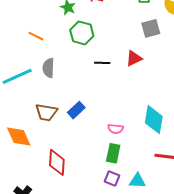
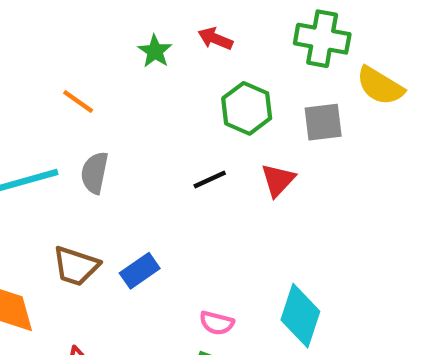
green hexagon: (82, 33) -> (247, 108), moved
red triangle: (134, 58) -> (278, 180), turned -30
black line: (102, 63) -> (210, 179), turned -35

